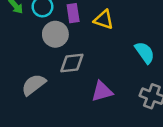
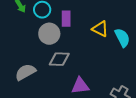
yellow triangle: (104, 20) -> (100, 29), moved
cyan semicircle: (145, 53) -> (122, 38), moved

